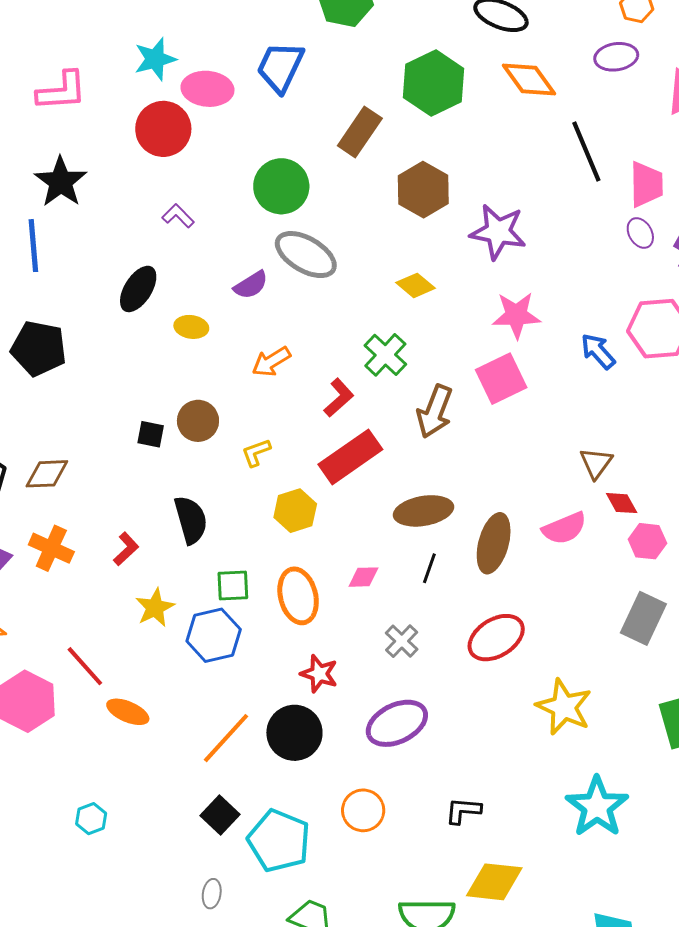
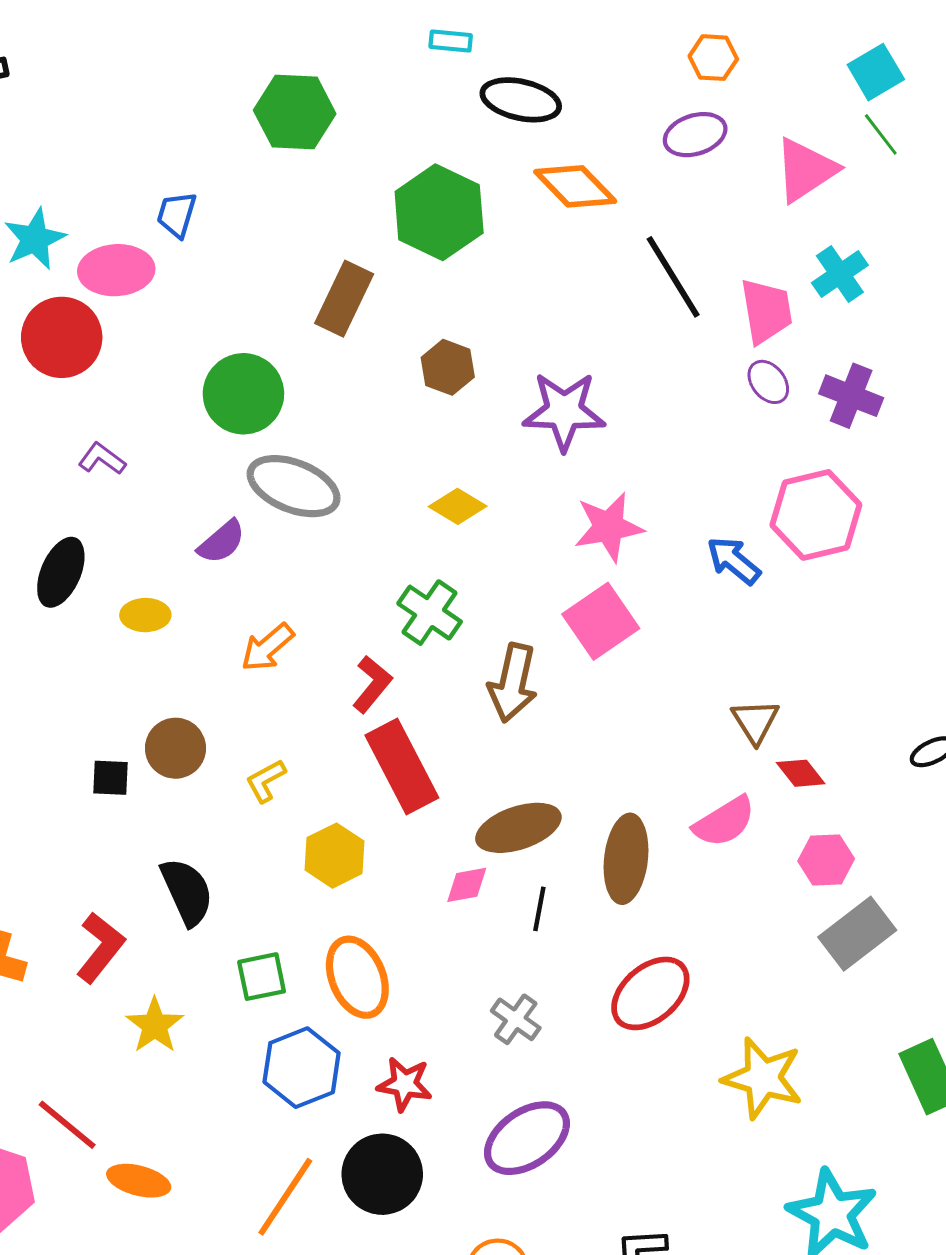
blue trapezoid: (280, 67) -> (177, 215), moved, size x0.6
brown hexagon: (423, 190) -> (448, 367), size x0.7
red rectangle: (350, 457) -> (402, 767), turned -74
pink hexagon: (647, 541) -> (826, 860), moved
red L-shape: (126, 549) -> (100, 948), size x1.4
pink diamond: (363, 577) -> (467, 885), moved
gray rectangle: (643, 618) -> (857, 934), turned 36
blue hexagon: (214, 635) -> (302, 1068), moved

